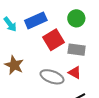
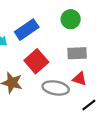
red square: (54, 40) -> (36, 61), moved

